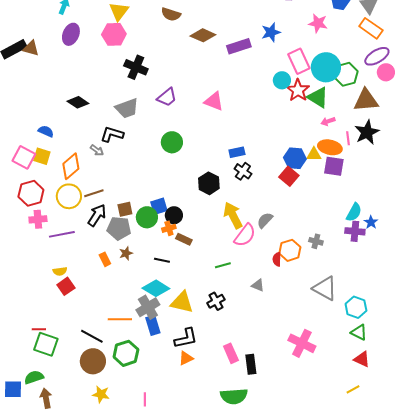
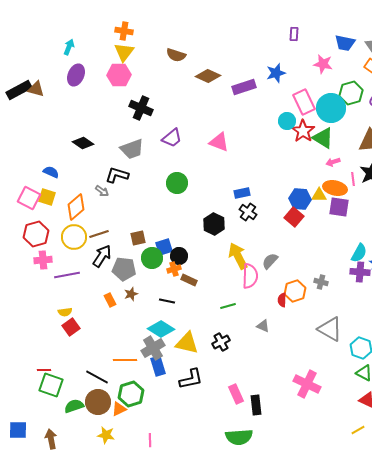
green hexagon: (346, 74) -> (351, 93), moved
brown square: (125, 209) -> (138, 238), moved
pink semicircle: (245, 235) -> (250, 276), turned -35
orange triangle: (186, 358) -> (119, 409), moved
green semicircle: (34, 377) -> (74, 406), moved

